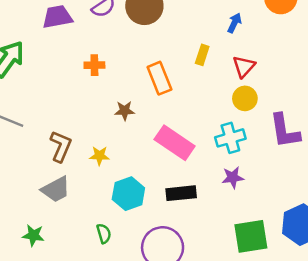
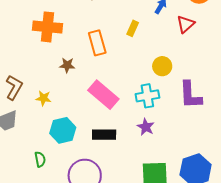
orange cross: (94, 65) -> (47, 27), size x1.8
red triangle: (244, 66) -> (185, 24), moved
purple star: (233, 177) -> (146, 127), turned 30

